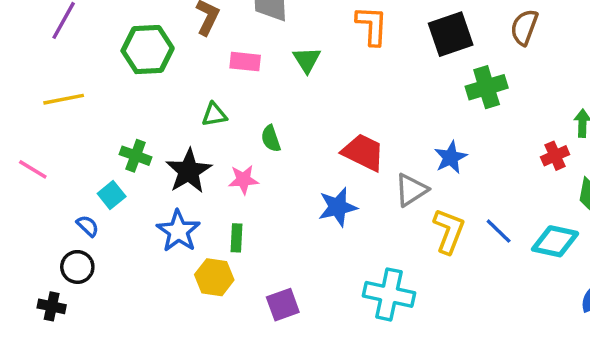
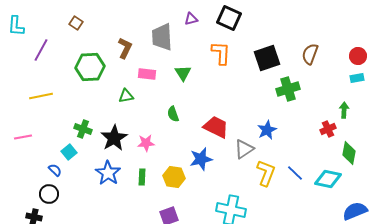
green triangle: (214, 115) -> (126, 96), moved
green semicircle: (271, 139) -> (173, 114), moved
pink line: (33, 169) -> (23, 137), turned -42
yellow hexagon: (214, 277) -> (174, 177), moved

